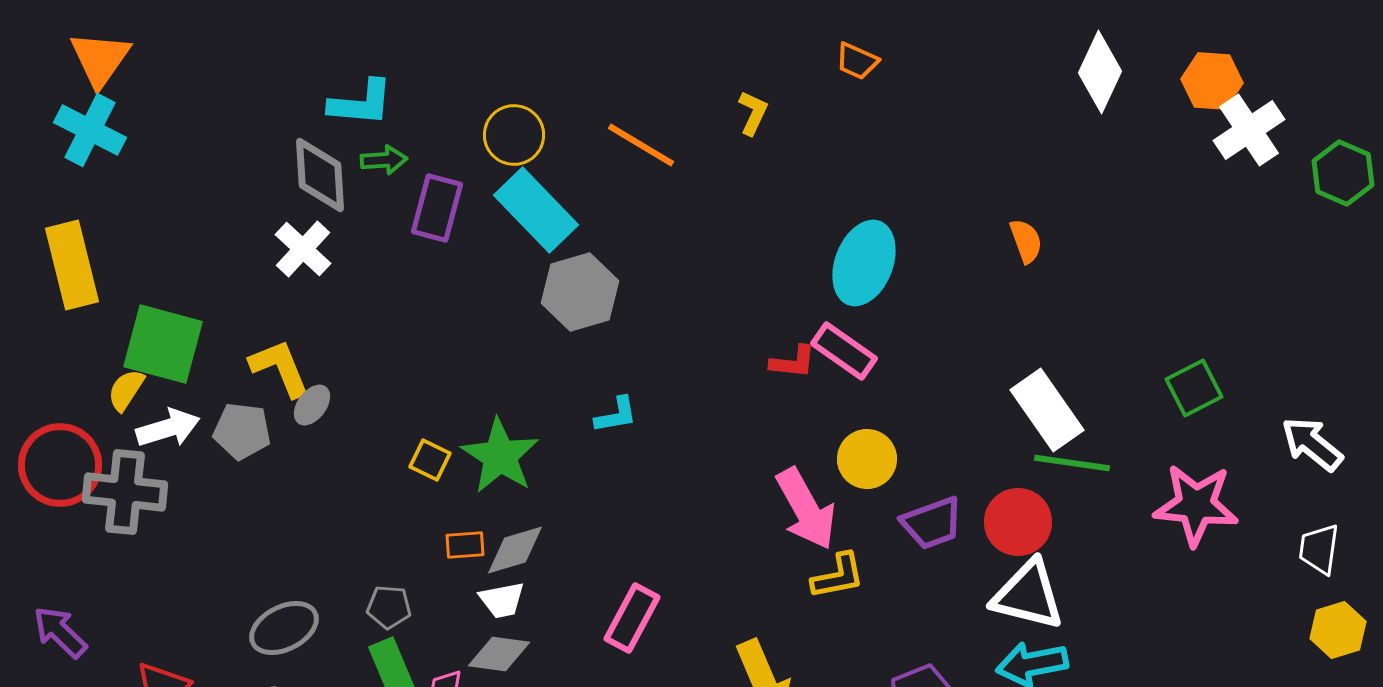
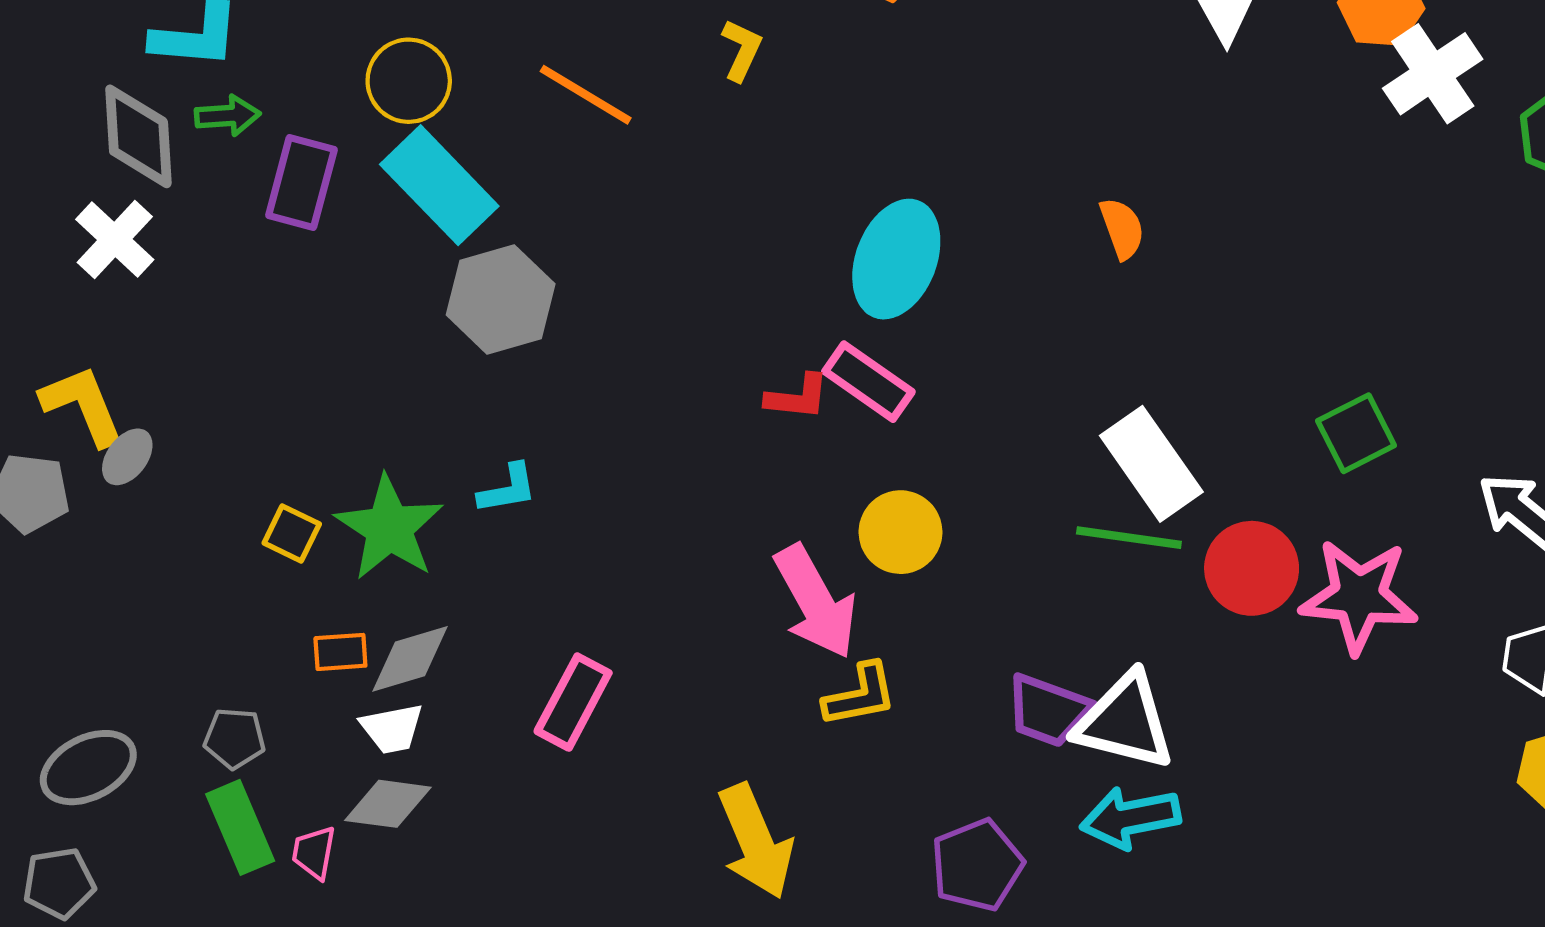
cyan L-shape: (616, 415) -> (508, 489), moved
green line: (1072, 463) -> (1129, 538), moved
red circle: (1018, 522) -> (1252, 568), moved
purple trapezoid: (932, 523) -> (1048, 710), moved, turned 40
pink rectangle: (632, 618) -> (573, 702), moved

